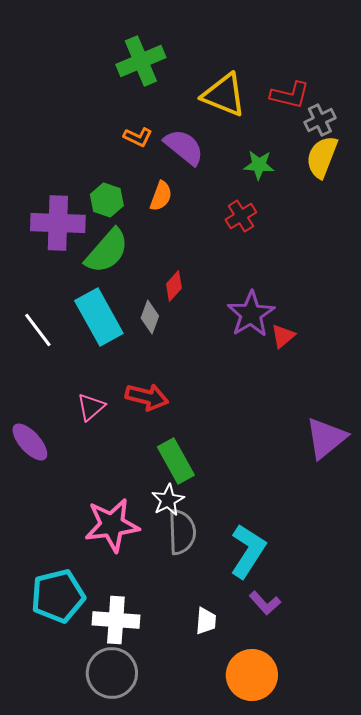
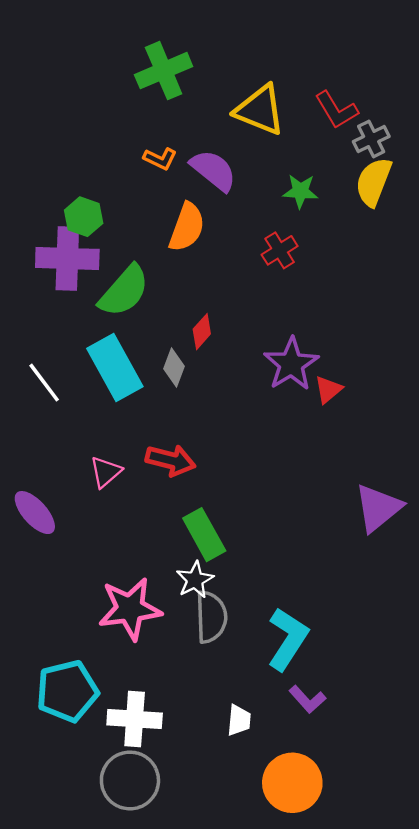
red L-shape: (290, 95) -> (336, 110), turned 45
orange semicircle: (161, 196) -> (187, 227), size x1.4
green hexagon: (107, 200) -> (84, 217), moved

